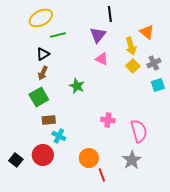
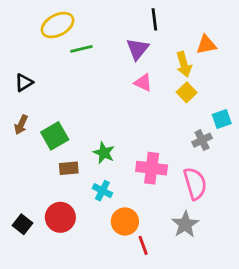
orange triangle: (147, 32) -> (206, 45), turned -49
black triangle: (43, 54) -> (24, 83), moved
gray cross: (154, 63) -> (202, 140), moved
brown arrow: (43, 73) -> (21, 125), moved
green star: (77, 86) -> (104, 153), moved
pink cross: (108, 120) -> (152, 168), size x1.5
cyan cross: (59, 136) -> (102, 191), moved

